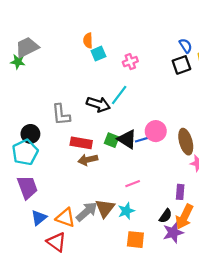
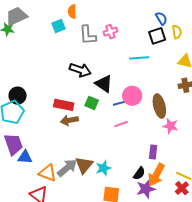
cyan square: (98, 54) -> (59, 26), moved
cyan line: (119, 95) -> (139, 58), moved, turned 48
gray L-shape: (61, 115) -> (88, 35), moved
black triangle: (127, 139) -> (104, 84), moved
pink line: (133, 184) -> (121, 124), moved
blue triangle: (39, 218) -> (25, 157), moved, turned 42

